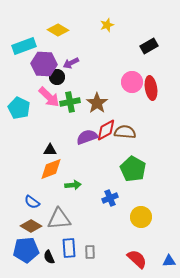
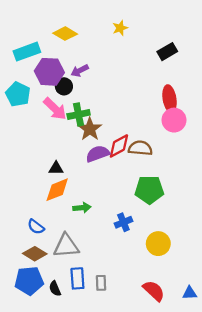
pink circle: (132, 82) -> (174, 120), moved
brown star: (97, 103) -> (90, 129), moved
cyan pentagon: (19, 108) -> (18, 94), moved
green pentagon: (133, 169) -> (149, 190), turned -30

